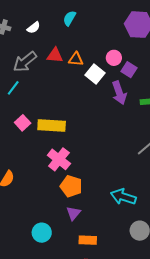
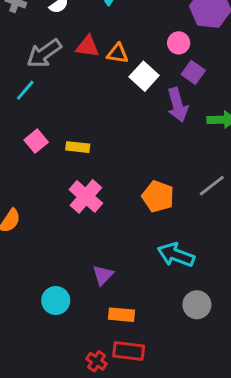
pink circle: (114, 58) -> (179, 43), moved
yellow rectangle: (52, 125) -> (78, 147), size x0.6
orange pentagon: (71, 186) -> (158, 196), moved

